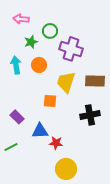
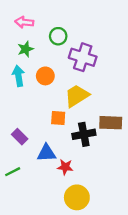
green star: (31, 42) -> (25, 49), moved
brown rectangle: (95, 81) -> (111, 123), moved
yellow trapezoid: (66, 82) -> (77, 96), turned 40
black cross: (90, 115) -> (84, 134), moved

